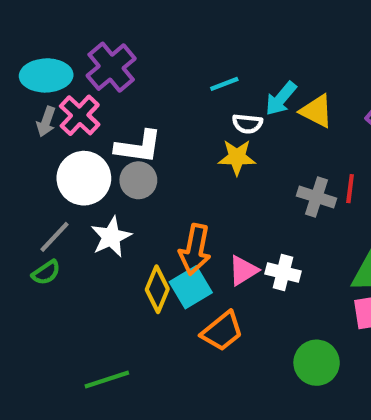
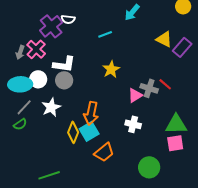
cyan ellipse: (46, 75) -> (20, 84), moved
cyan arrow: (281, 99) -> (132, 12), moved
yellow triangle: (317, 111) -> (164, 39), moved
white semicircle: (247, 124) -> (68, 19), moved
yellow star: (237, 157) -> (111, 69), turned -30
white circle: (84, 178) -> (38, 79), size x0.7
red line: (350, 189) -> (165, 84), turned -56
pink triangle: (243, 270) -> (135, 95), moved

